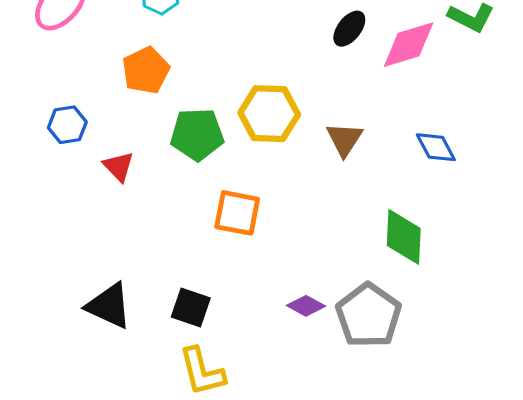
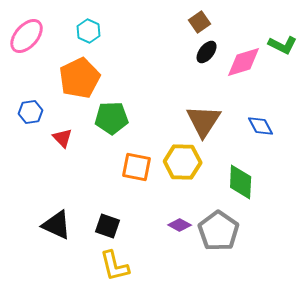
orange pentagon: (146, 70) -> (80, 78), size x1.4
yellow hexagon: (269, 114) -> (183, 162), moved
brown triangle: (344, 139) -> (204, 121), size x1.5

